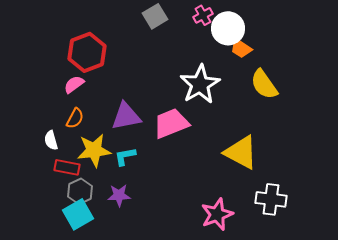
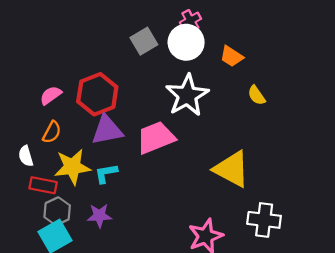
gray square: (155, 16) -> (144, 41), moved
white circle: (228, 28) -> (186, 42), moved
red hexagon: (87, 52) -> (97, 94), moved
yellow semicircle: (264, 84) -> (257, 95), size x0.6

